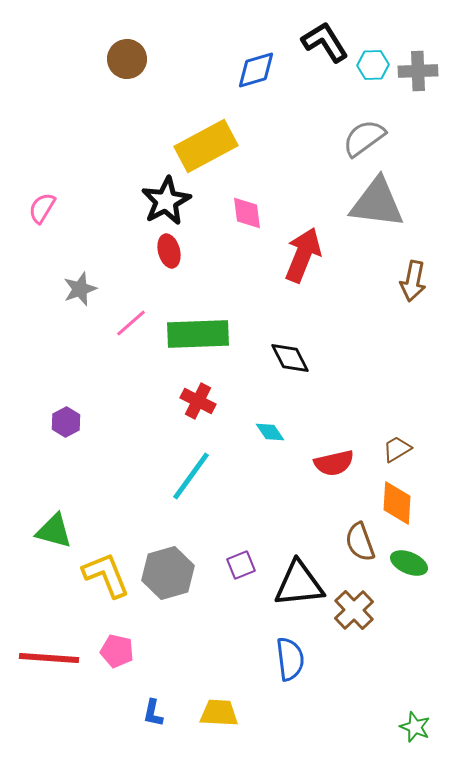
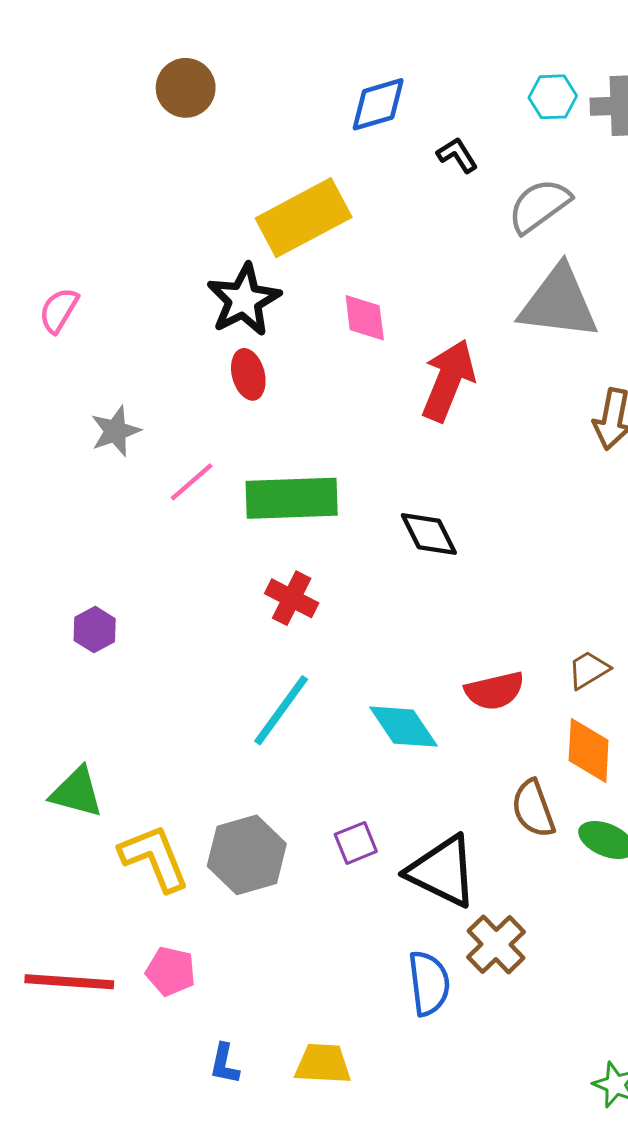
black L-shape: (325, 42) -> (457, 155), moved, size x0.6
cyan diamond: (270, 432) -> (404, 727), moved, size x1.6
black triangle: (299, 584) -> (442, 871), turned 32
brown cross: (354, 610) -> (496, 944), moved

